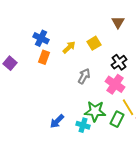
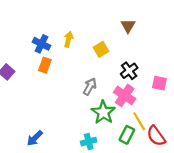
yellow arrow: (69, 47) -> (68, 39), moved, turned -32
green star: (95, 111) -> (103, 112), moved, turned 30
blue arrow: (57, 121) -> (35, 138), moved
cyan cross: (83, 125) -> (89, 142), turned -32

